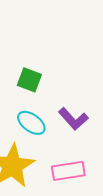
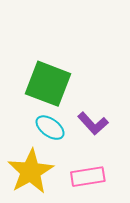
green square: (29, 80) -> (48, 84), size x1.8

